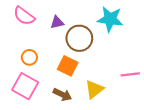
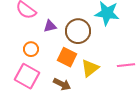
purple triangle: (57, 22) -> (50, 26), moved
yellow triangle: (94, 89) -> (90, 68), moved

